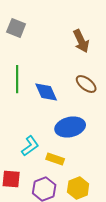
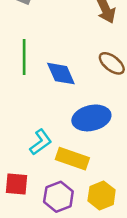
yellow rectangle: (55, 159) -> (72, 159), size x1.4

